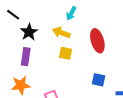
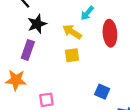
red ellipse: (97, 41) -> (110, 33), moved
yellow square: (66, 53) -> (72, 55), turned -32

